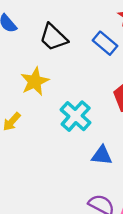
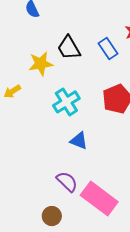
black trapezoid: (53, 37) -> (69, 48), moved

